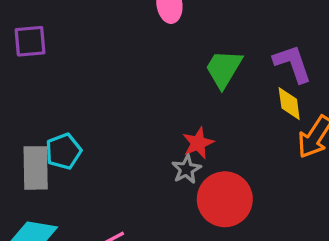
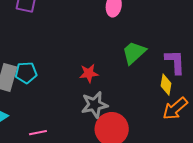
red star: (198, 143) -> (89, 73), moved
gray star: (186, 169) -> (95, 105), size x1.5

